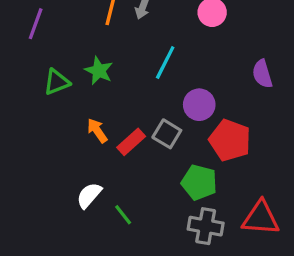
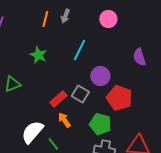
green triangle: (57, 82) -> (12, 84), moved
orange arrow: (97, 131) -> (64, 120), moved
white semicircle: (89, 195) -> (32, 132), size x1.4

